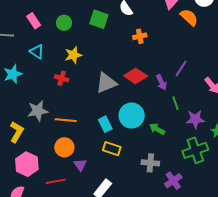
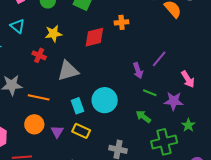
red diamond: (136, 76) -> (94, 37), moved, turned -55
gray triangle: (106, 83) -> (68, 71), moved
green line: (176, 103) -> (150, 93), turned -56
purple star: (195, 119) -> (174, 101), moved
green arrow: (157, 129) -> (143, 117), moved
purple triangle: (80, 165) -> (57, 132), moved

